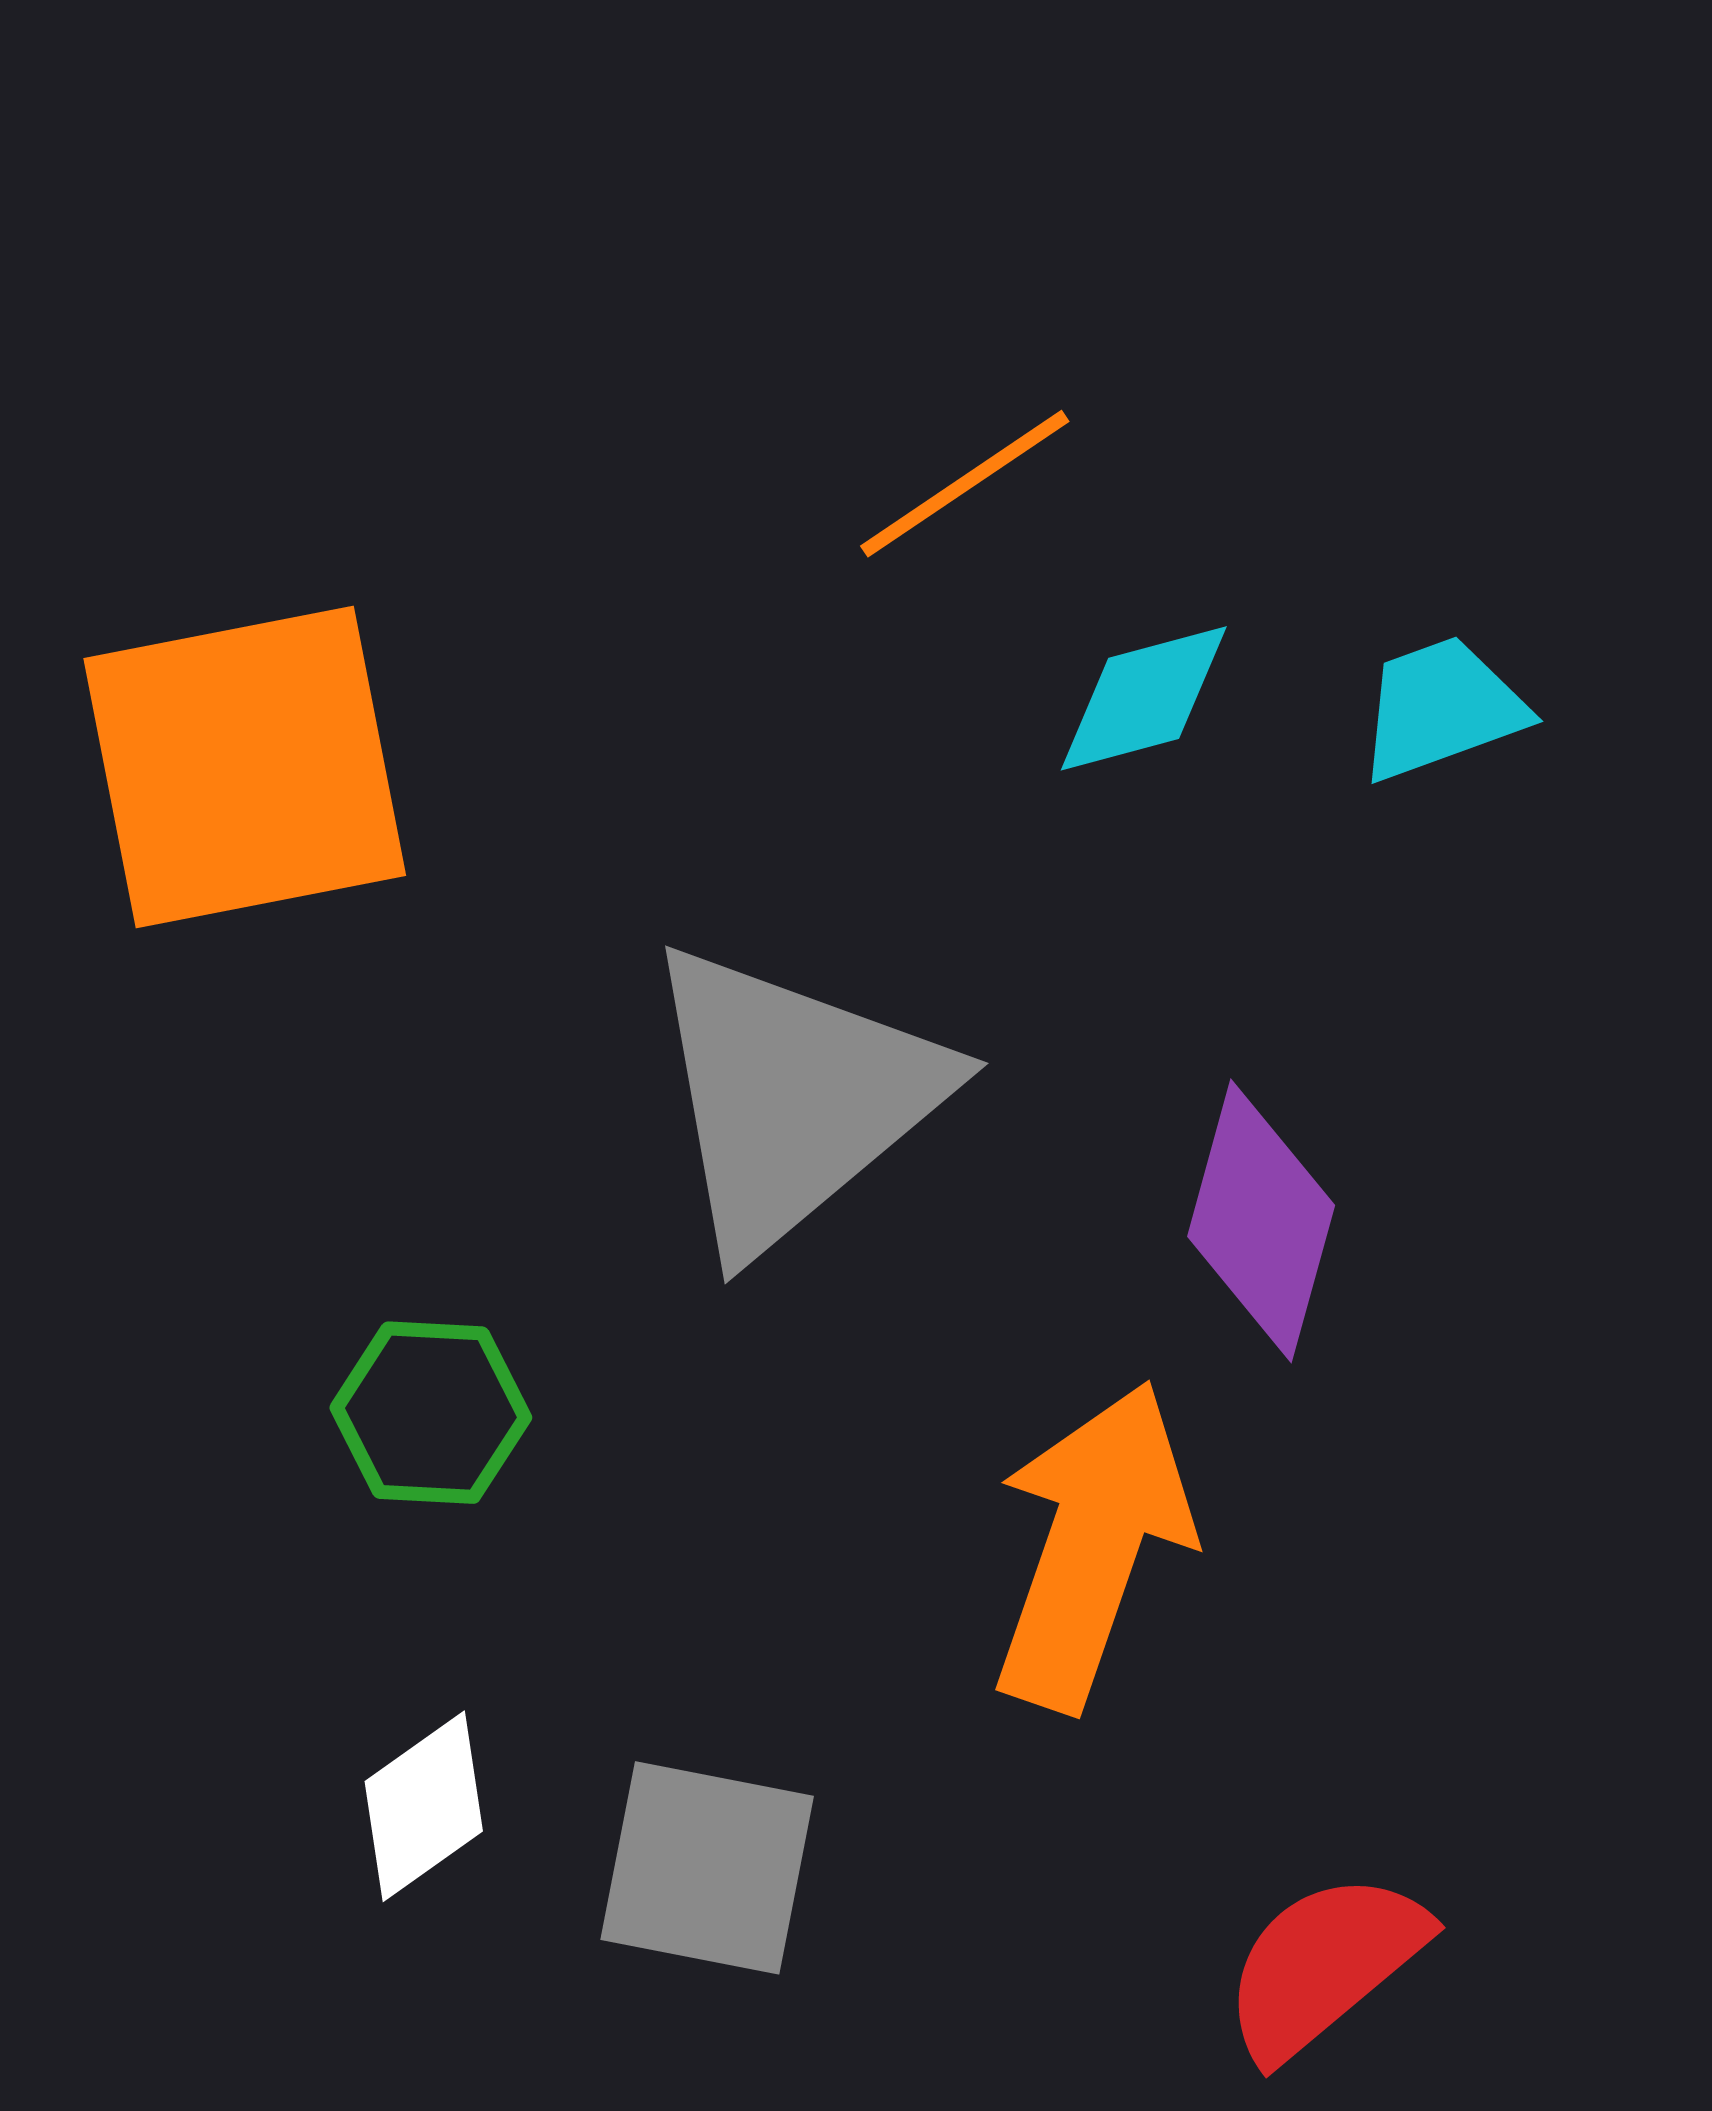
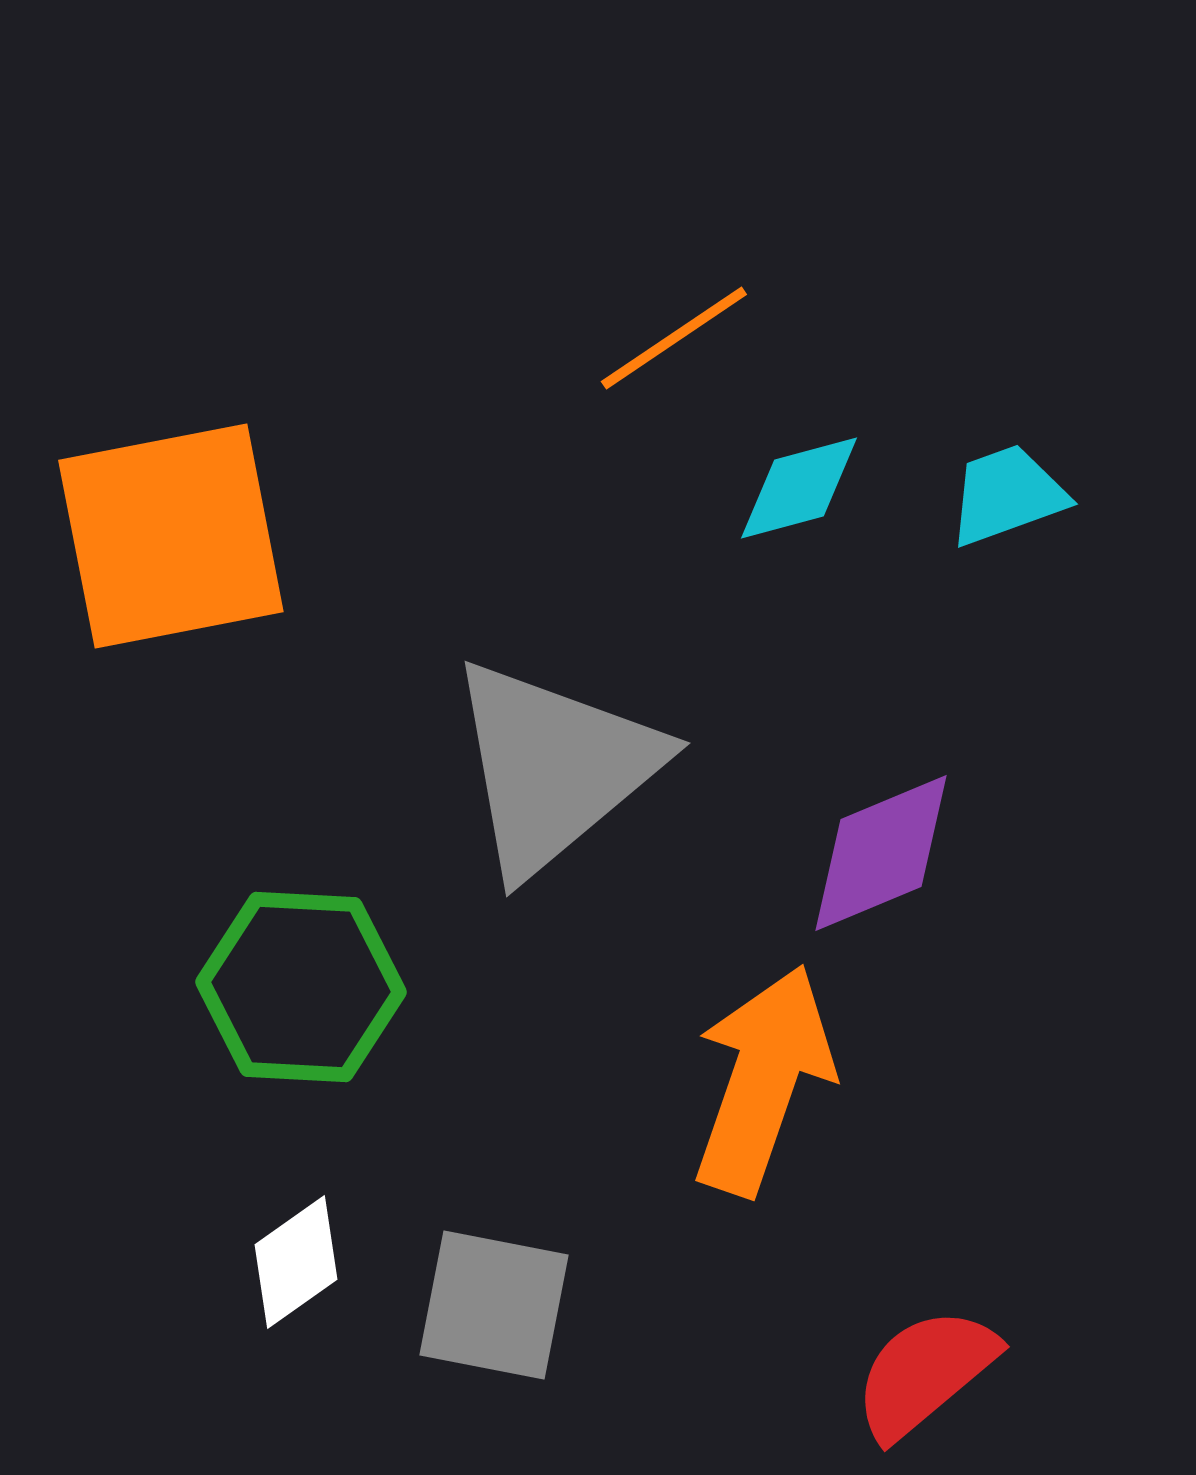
purple diamond: (1261, 1221) -> (881, 853), turned 52
green hexagon: (431, 1413) -> (301, 987), size x1.5

